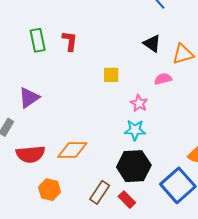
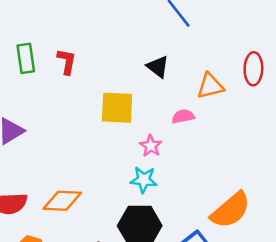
black triangle: (152, 43) -> (158, 67), moved
yellow square: (111, 75) -> (117, 108), size x1.6

